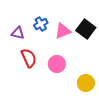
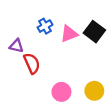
purple triangle: (18, 33) -> (16, 46), moved
pink circle: (57, 64) -> (61, 92), moved

